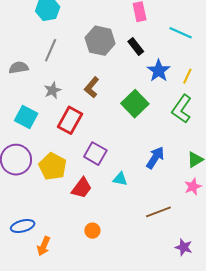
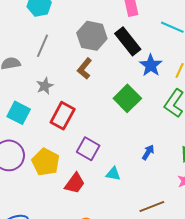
black rectangle: (136, 47) -> (128, 41), size x1.6
brown L-shape: (92, 87) -> (85, 69), moved
blue arrow: (155, 158) -> (148, 152), size x0.7

